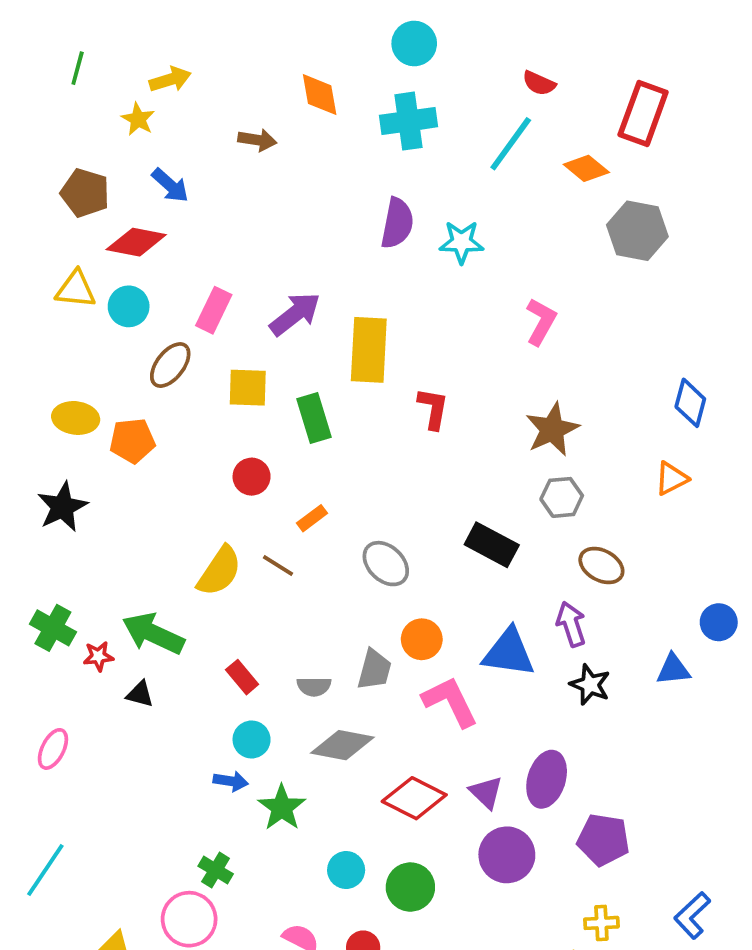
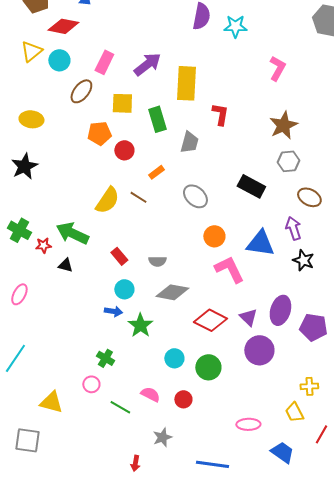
yellow triangle: (76, 289) -> (31, 51), turned -45
orange pentagon: (132, 441) -> (99, 133), moved
gray trapezoid: (374, 670) -> (189, 142), moved
purple pentagon: (603, 840) -> (313, 327), moved
pink circle: (189, 919) -> (91, 384), size x0.6

